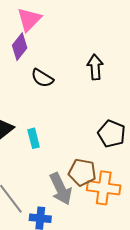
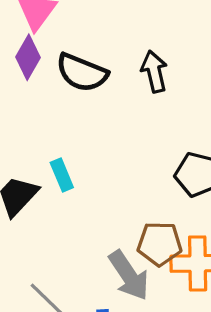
black semicircle: (42, 78) -> (82, 73), moved, size x1.4
cyan rectangle: (34, 138) -> (62, 175), moved

